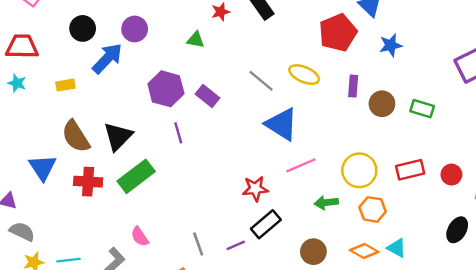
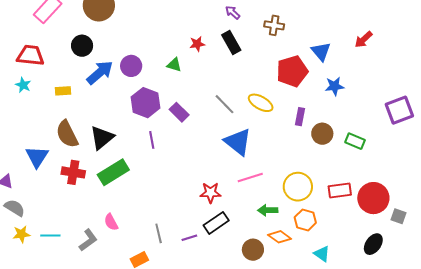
purple circle: (135, 29) -> (131, 66), moved
red circle: (451, 175) -> (373, 198), size x1.8
orange diamond: (364, 251) -> (280, 237), moved

